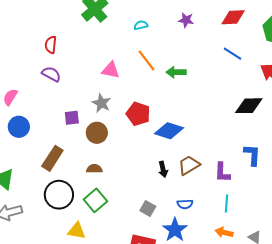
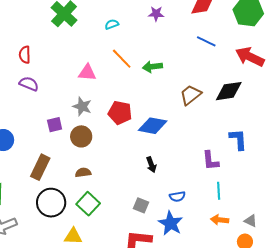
brown trapezoid: (189, 165) -> (191, 95), moved

